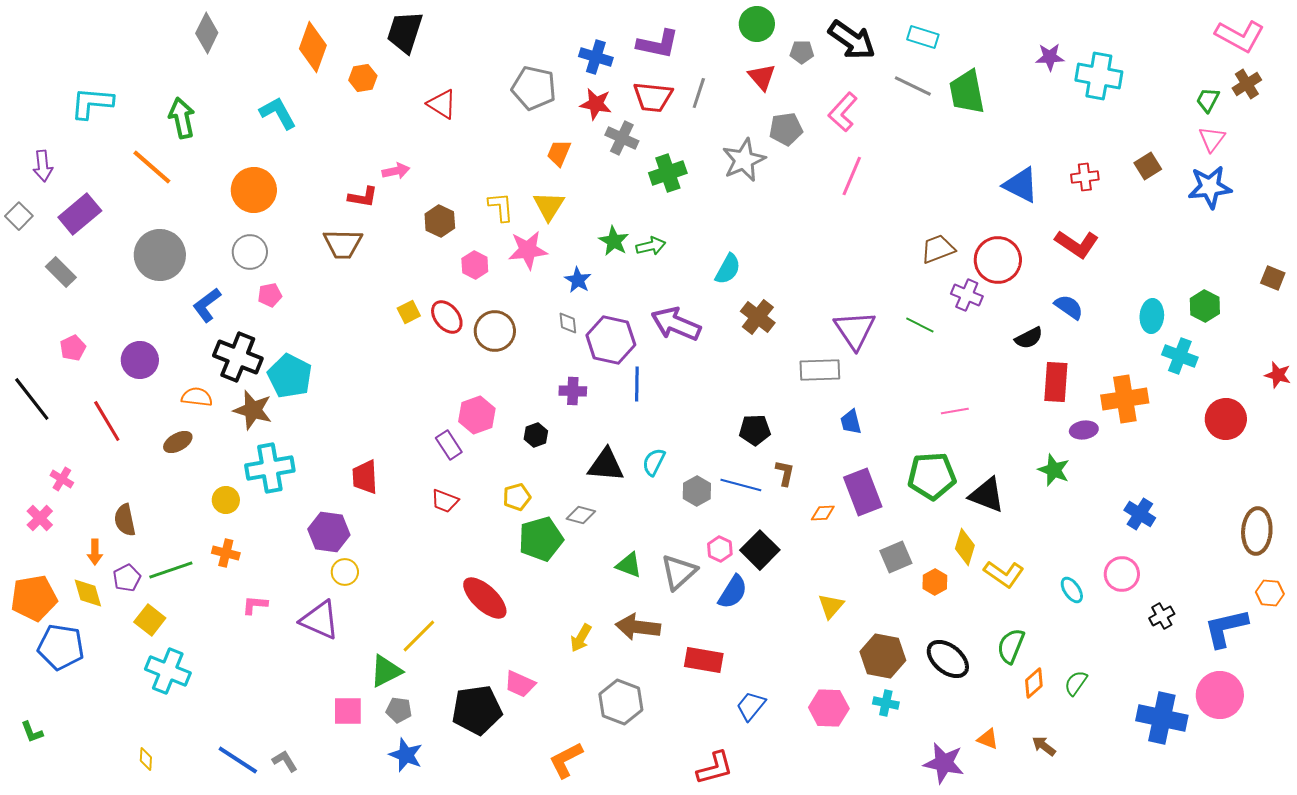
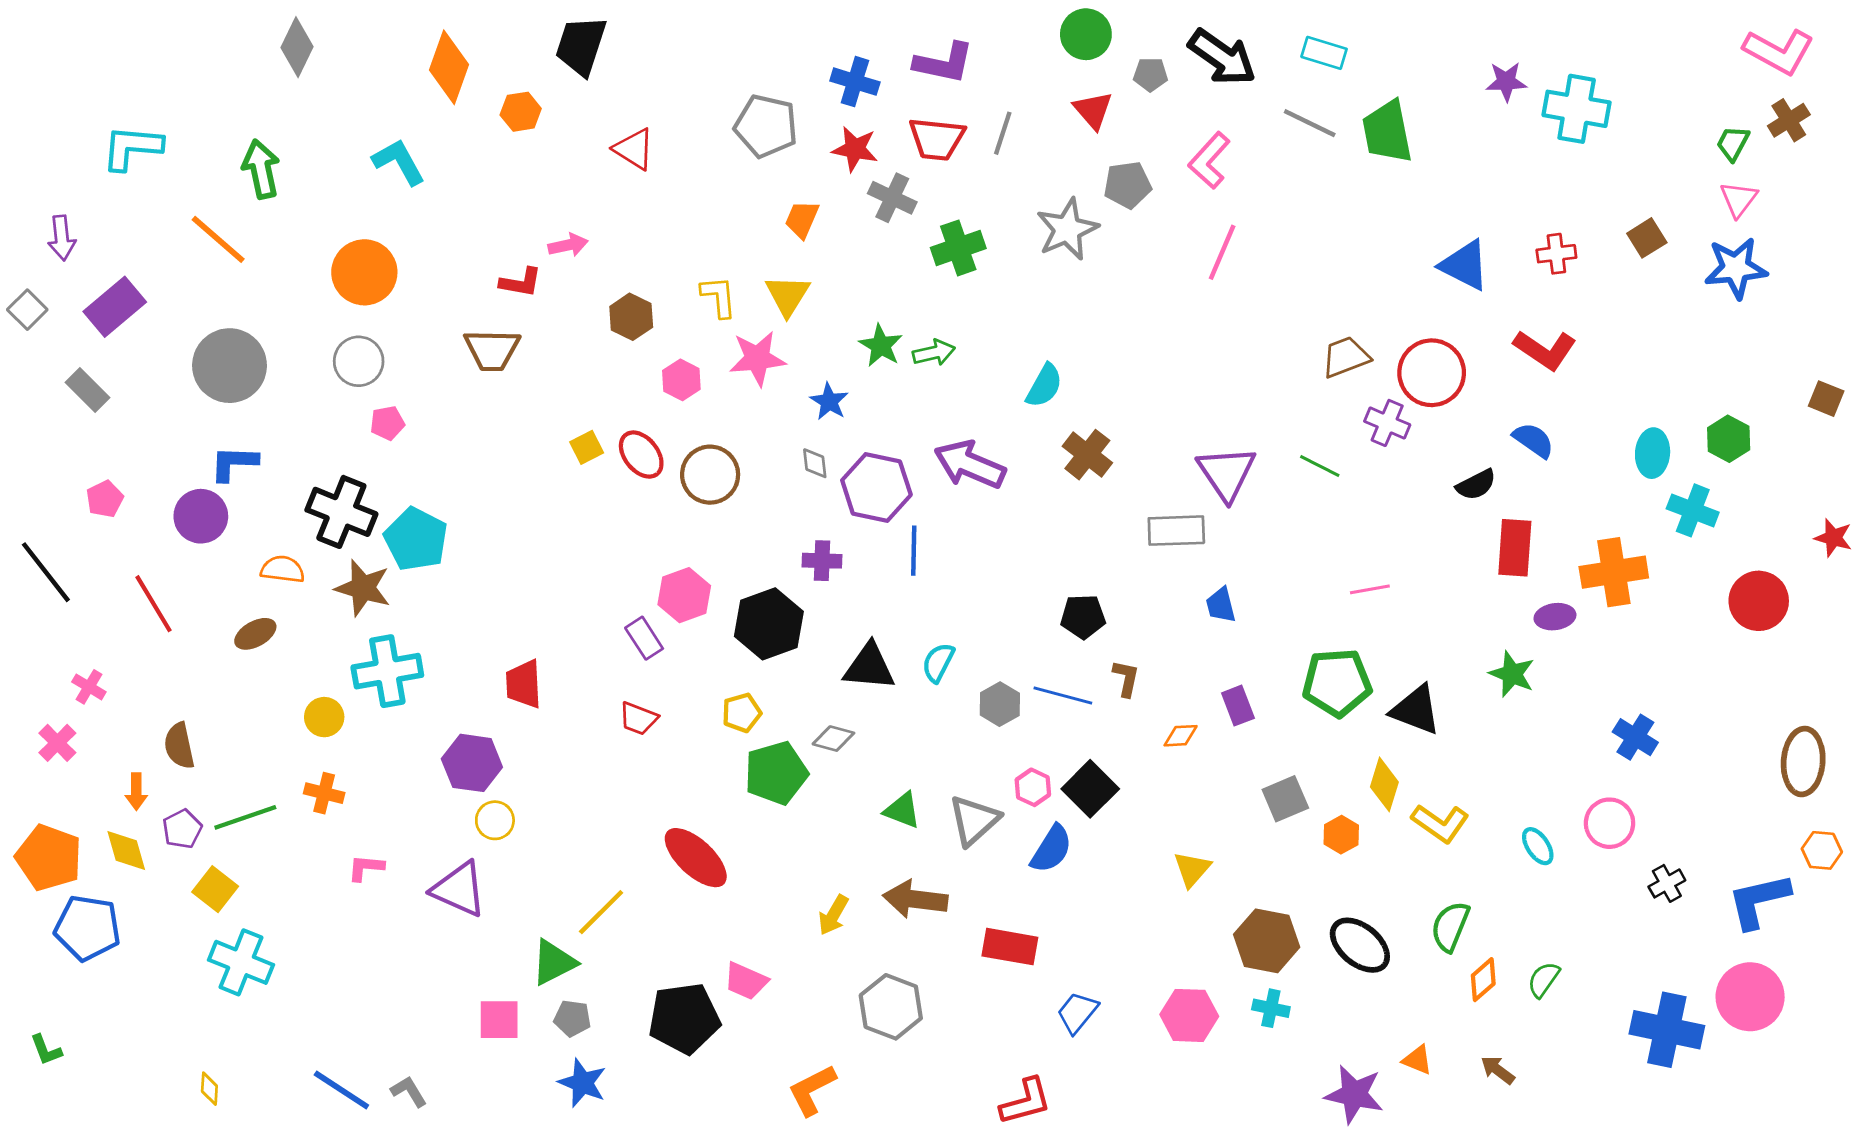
blue L-shape: (207, 305) -> (234, 463), moved, turned 39
black hexagon: (536, 435) -> (769, 624), size x2.0
purple rectangle: (863, 492) -> (1238, 706), size x0.6
orange pentagon: (34, 598) -> (49, 858), turned 30

